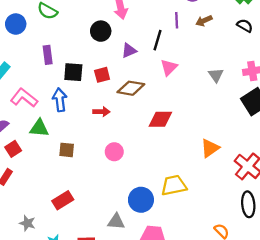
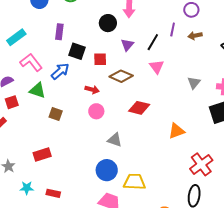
purple triangle: (129, 50) -> (127, 45), turned -40
pink triangle: (169, 67) -> (157, 67), turned -35
blue arrow: (60, 100) -> (60, 71), turned 42
orange triangle: (210, 148) -> (176, 131), moved
pink circle: (114, 152) -> (96, 111), moved
yellow trapezoid: (174, 185) -> (134, 182), moved
gray triangle: (116, 222) -> (115, 140), moved

